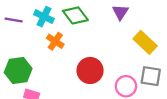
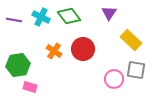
orange cross: (55, 41) -> (54, 51), moved
red circle: (90, 71) -> (83, 49), moved

